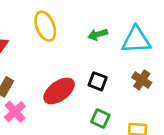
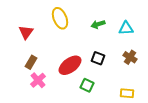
cyan triangle: (136, 40) -> (126, 28), size x0.7
green square: (100, 119) -> (87, 85), moved

